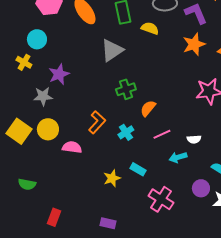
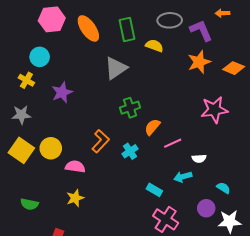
gray star: (43, 96) -> (21, 115), moved
pink line: (162, 134) -> (173, 143), moved
cyan rectangle: (138, 169) -> (154, 190), moved
yellow star: (112, 178) -> (75, 198), moved

